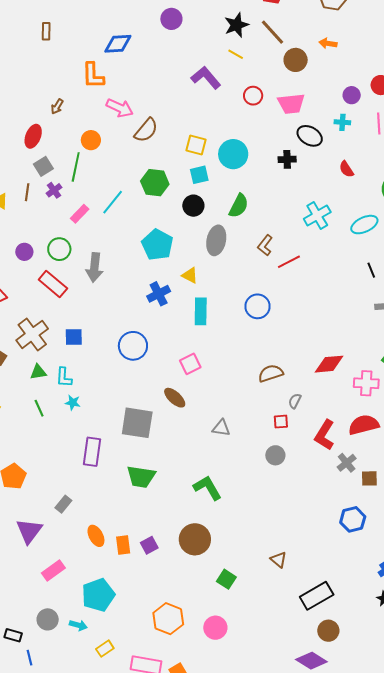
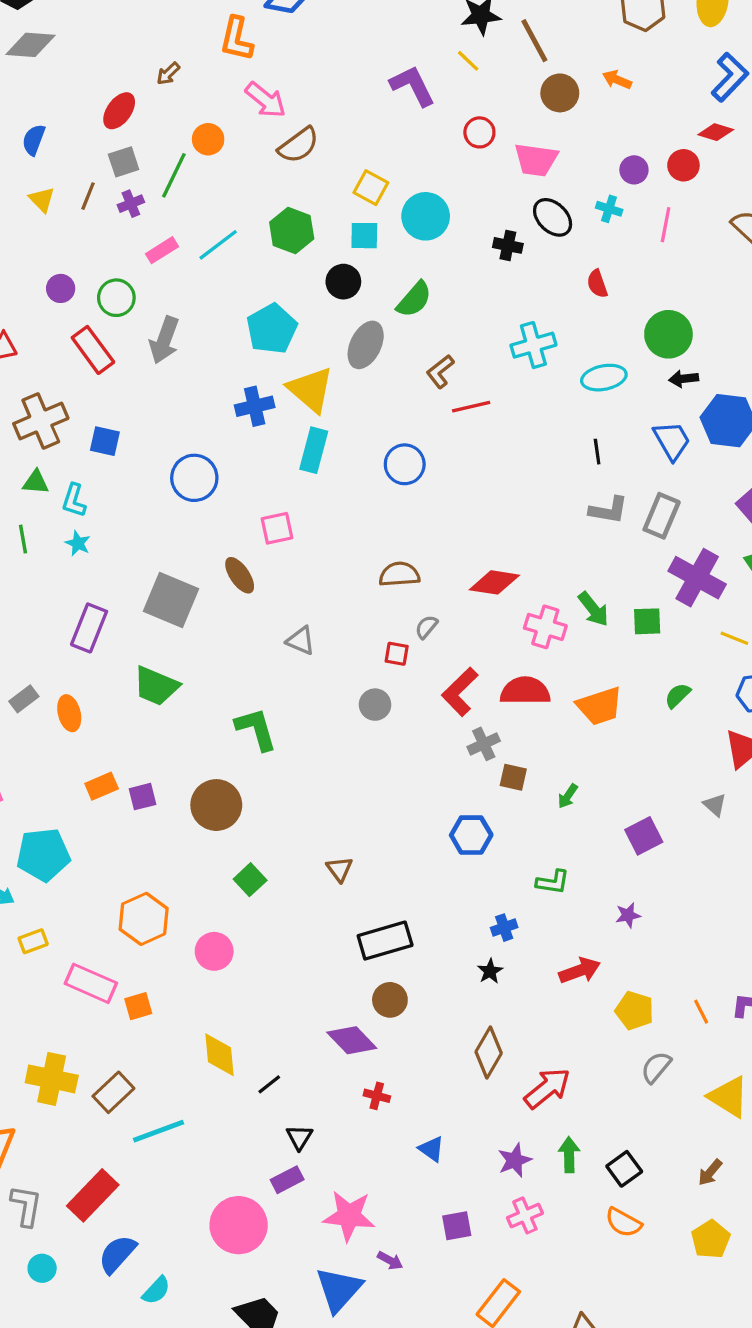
yellow triangle: (190, 275) -> (311, 390), size x1.8
orange ellipse: (96, 536) -> (69, 713), moved
orange rectangle: (123, 545) -> (102, 786), turned 60

